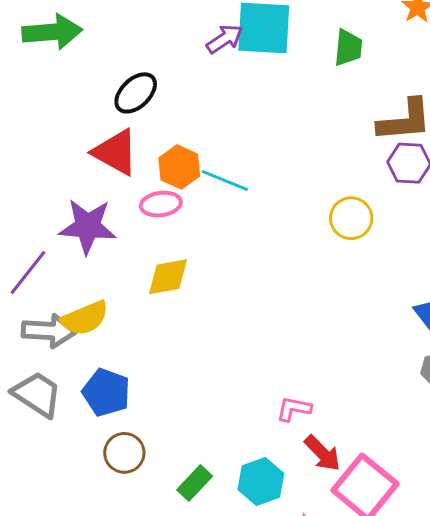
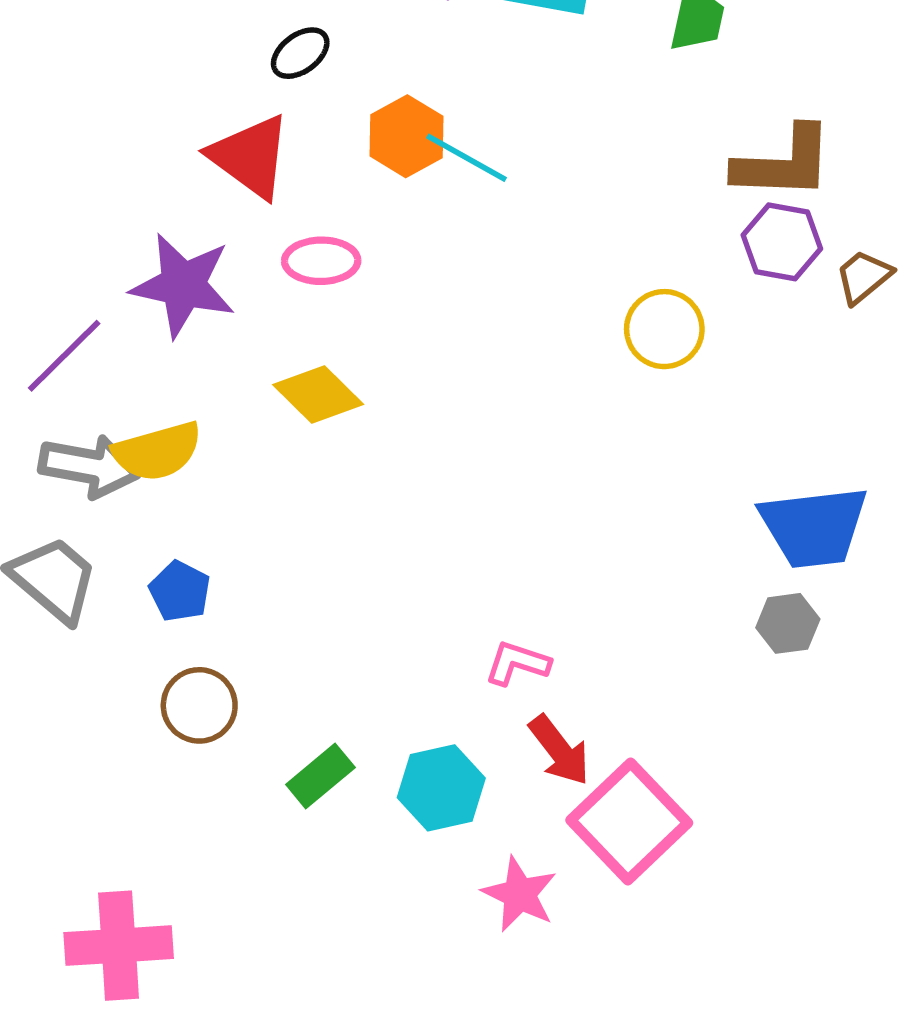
black ellipse: (136, 93) -> (300, 53), size x0.7
orange hexagon: (179, 167) -> (406, 136), moved
cyan line: (225, 181) -> (467, 158), moved
yellow diamond: (168, 277) -> (318, 395), turned 48
blue pentagon: (106, 392) -> (180, 591), size x0.7

